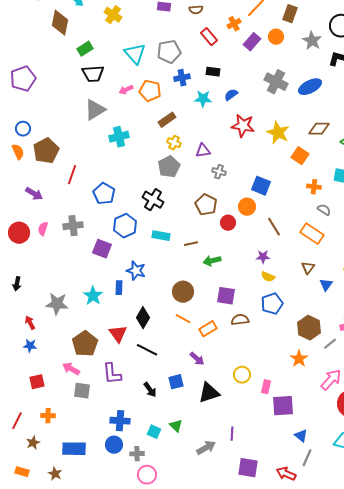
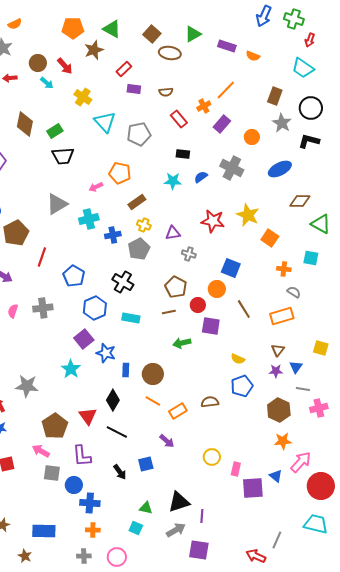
brown rectangle: (290, 14) -> (275, 96), moved
brown diamond: (60, 23) -> (25, 124), moved
orange circle: (276, 37) -> (252, 137), moved
cyan triangle: (135, 54) -> (105, 122), moved
blue cross: (182, 78) -> (113, 235), moved
gray cross: (276, 82) -> (232, 168), moved
pink arrow: (126, 90) -> (96, 187), moved
gray triangle: (95, 110) -> (57, 204), moved
red star: (243, 126) -> (213, 221), moved
brown diamond: (319, 129) -> (300, 201), moved
orange rectangle: (312, 234) -> (282, 316), turned -50
brown line: (191, 244) -> (169, 312), moved
purple square: (102, 249) -> (84, 339), moved, turned 30
purple star: (263, 257) -> (276, 371), moved
blue rectangle: (119, 288) -> (126, 370), moved
cyan star: (93, 296) -> (71, 369), moved
purple square: (226, 296) -> (211, 326), moved
gray line: (330, 344) -> (303, 389), moved, turned 48
orange star: (299, 359) -> (283, 441), moved, turned 30
black triangle: (209, 393) -> (179, 502), moved
orange cross: (48, 416) -> (93, 530), moved
green triangle: (176, 426) -> (146, 508), turned -32
cyan square: (154, 432) -> (136, 528), moved
blue triangle: (301, 436) -> (276, 476), moved
blue circle: (114, 445) -> (74, 485), moved
gray cross: (137, 454) -> (84, 556), moved
purple square: (248, 468) -> (199, 550), moved

